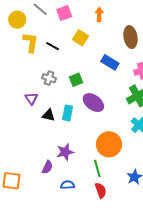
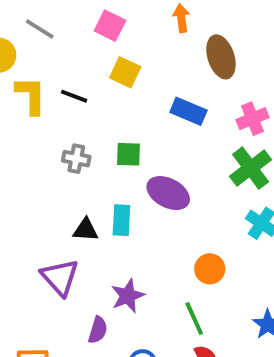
pink square: (64, 13) -> (110, 26), moved, turned -35
orange arrow: (99, 14) -> (181, 18), moved
green square: (76, 80) -> (129, 154), turned 32
purple triangle: (31, 98) -> (60, 277), moved, size x1.5
orange circle: (109, 144) -> (210, 269), size x0.6

